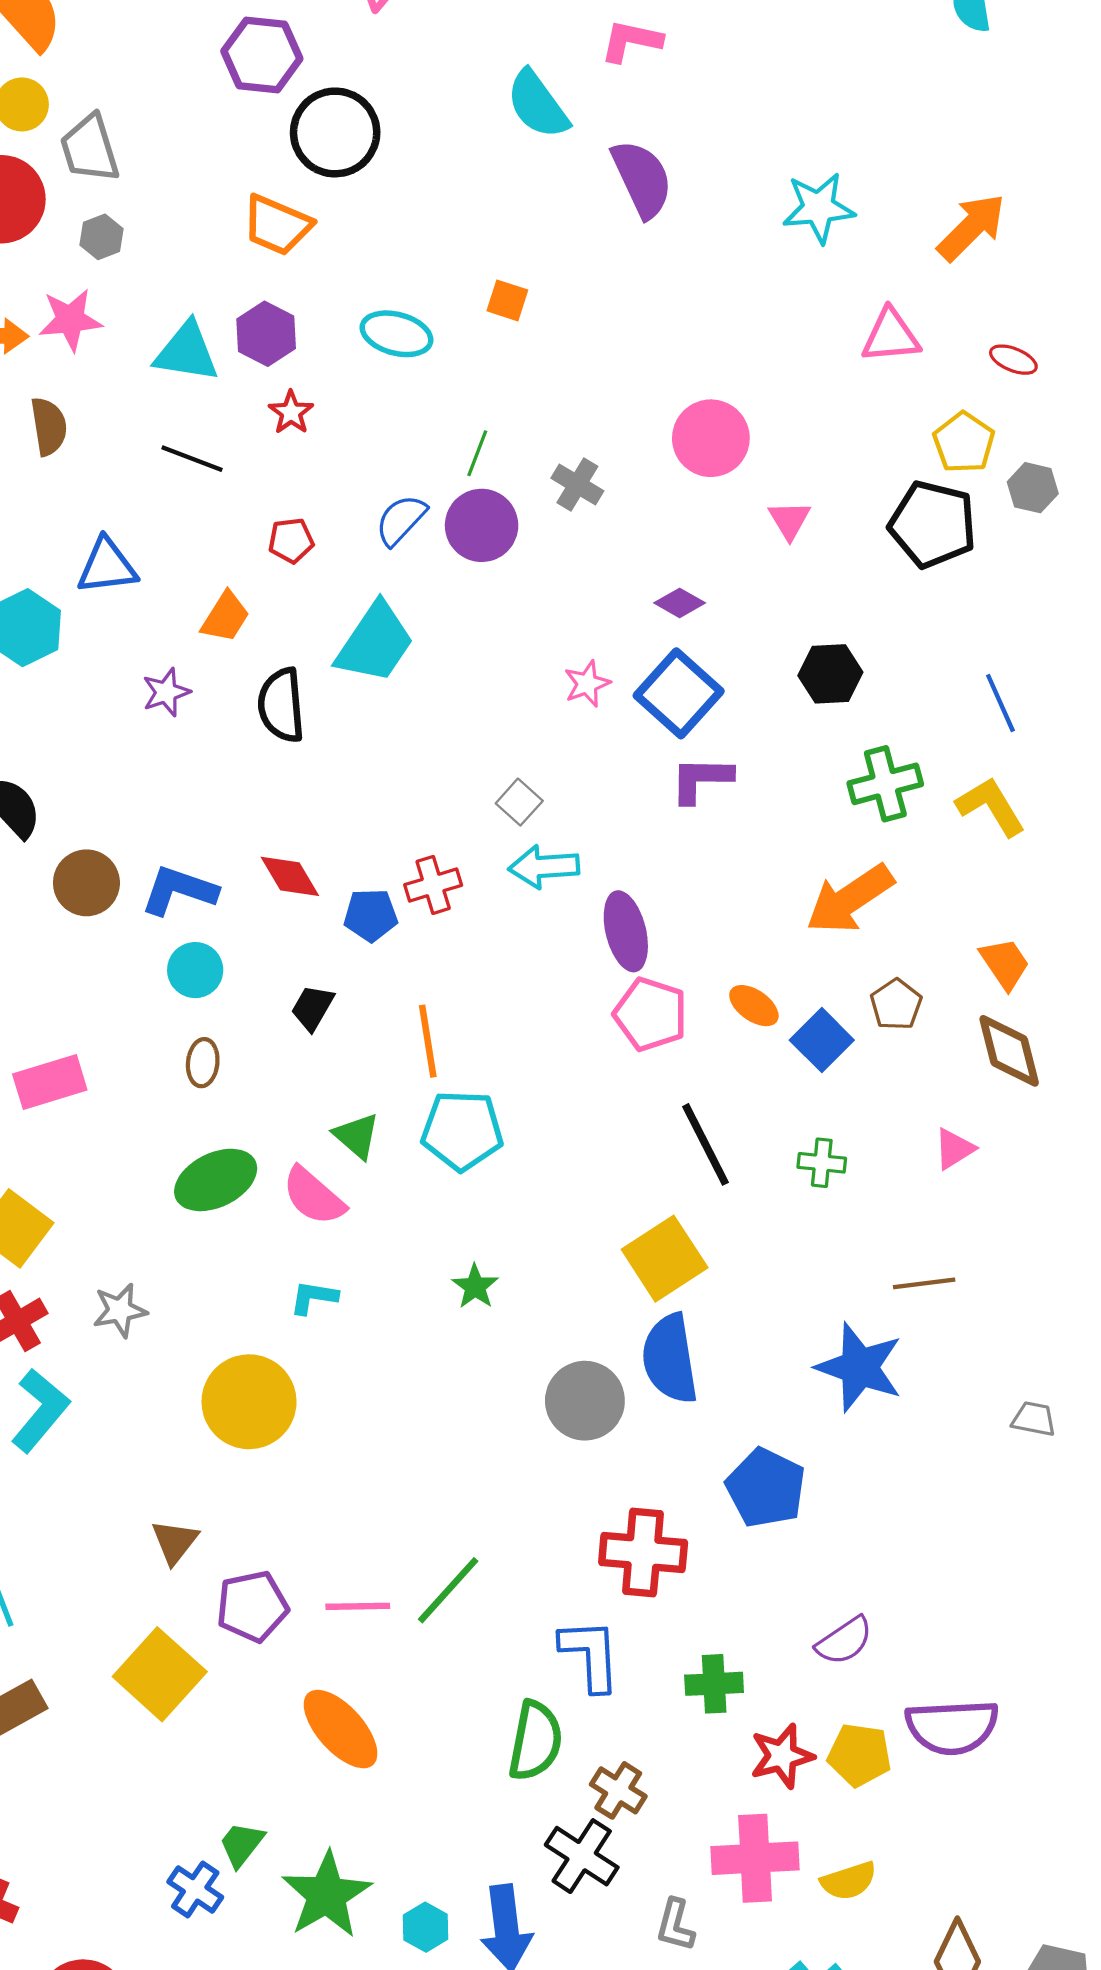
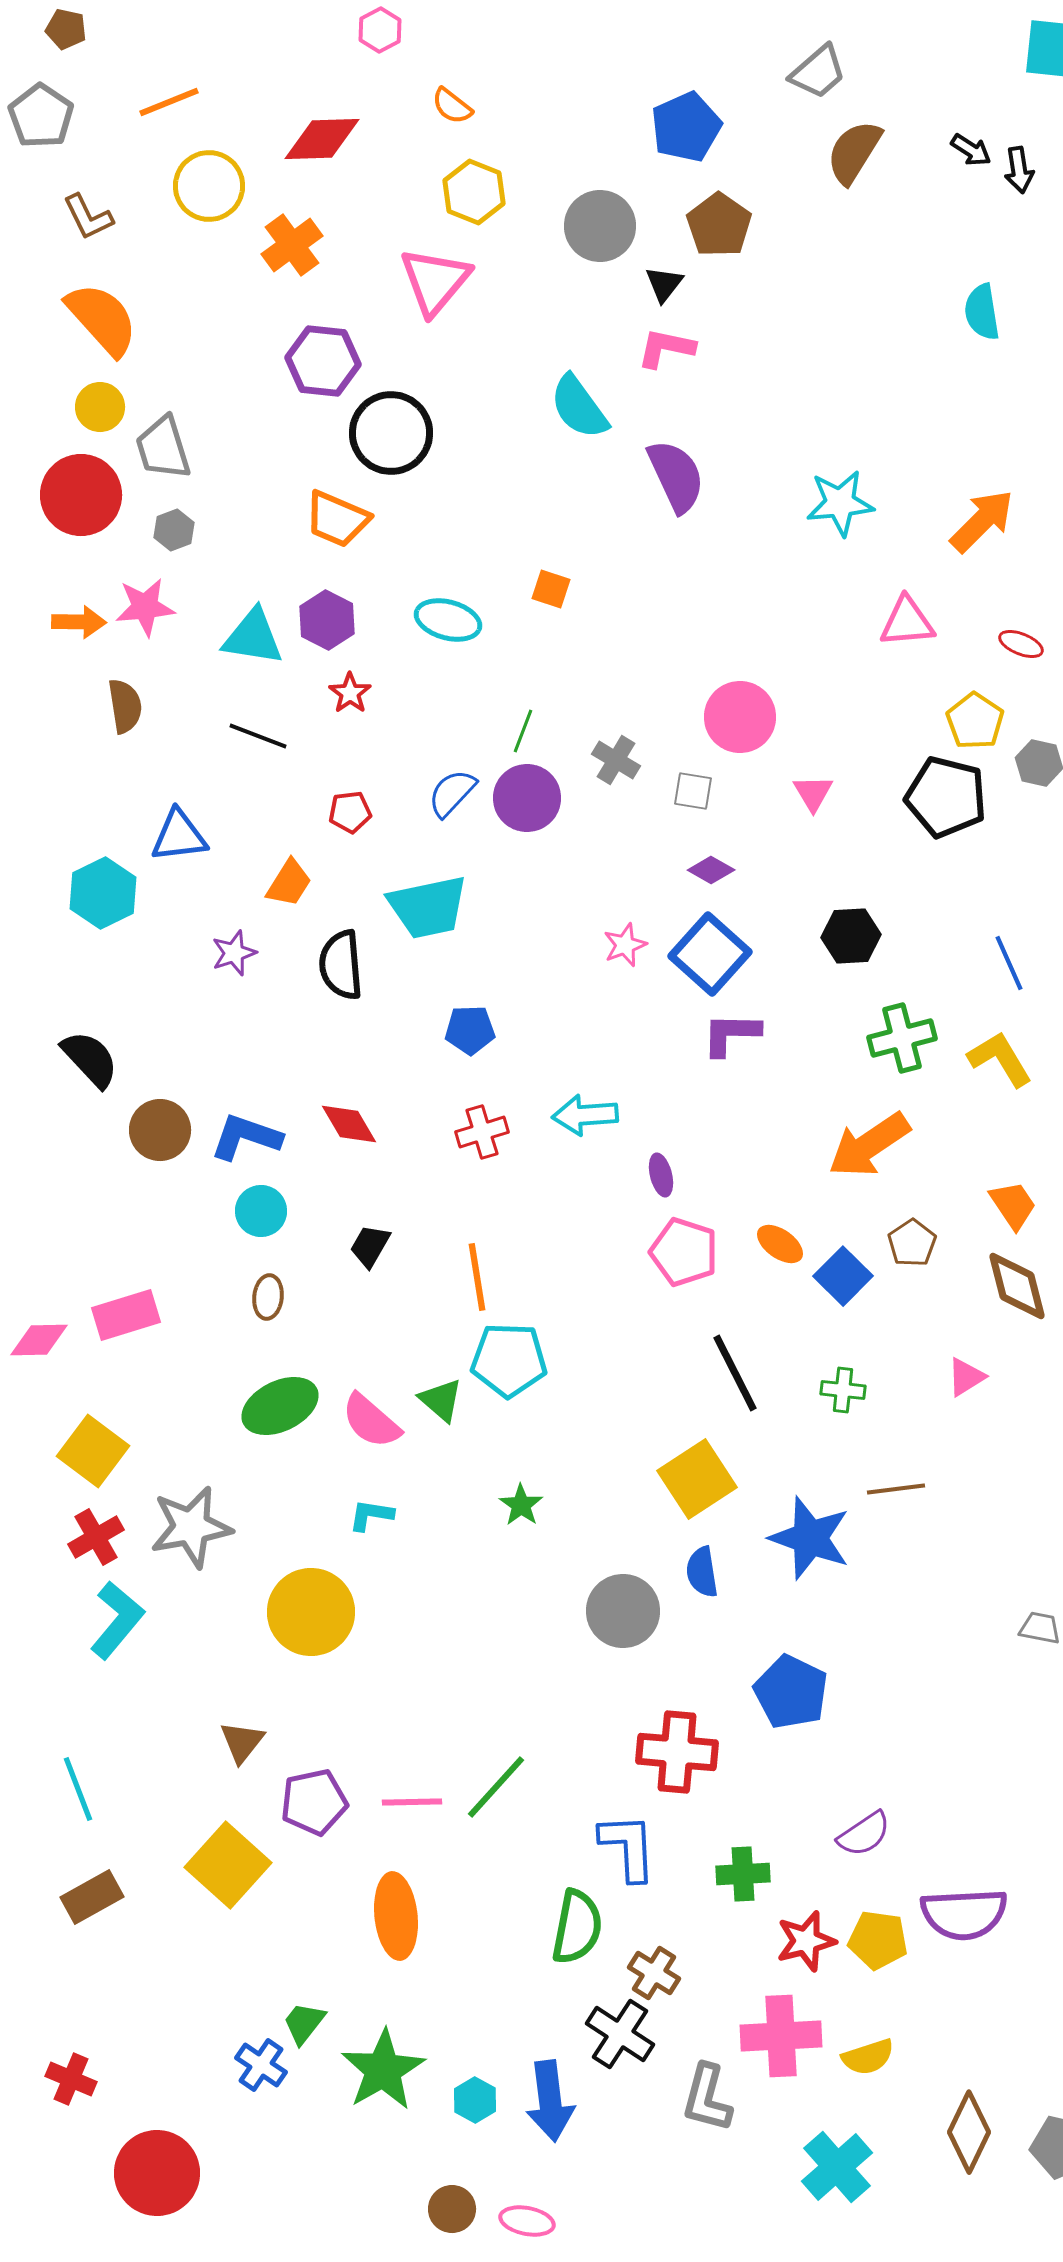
cyan trapezoid: (375, 643) -> (428, 907), turned 44
gray square: (519, 802) -> (693, 791), moved, turned -33
blue pentagon: (371, 915) -> (470, 1030), moved
purple ellipse: (626, 931) -> (661, 1175), size x0.6
green triangle: (357, 1136) -> (441, 1400), moved
brown line: (924, 1283) -> (896, 1489), moved
gray star: (120, 1310) -> (191, 1527), size x1.6
blue semicircle: (670, 1359) -> (702, 1572), size x0.6
blue star: (859, 1367) -> (810, 1538), moved
orange ellipse: (341, 1729) -> (396, 1916), turned 36
gray L-shape: (675, 1925) -> (707, 2098), size x1.4

